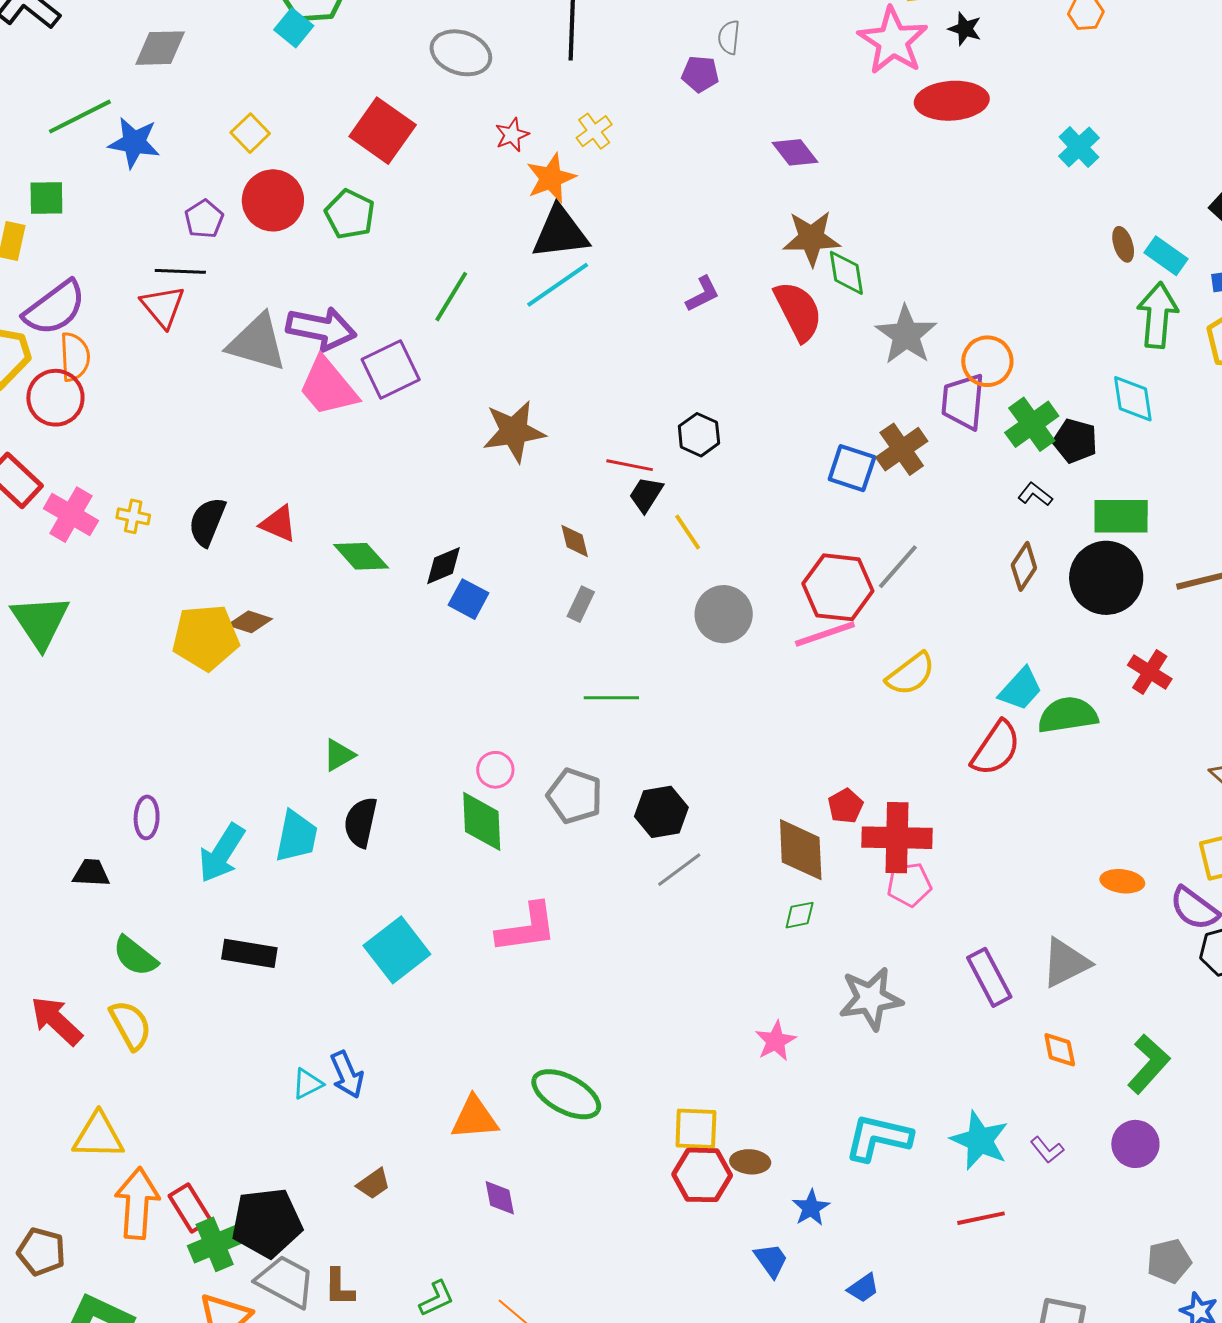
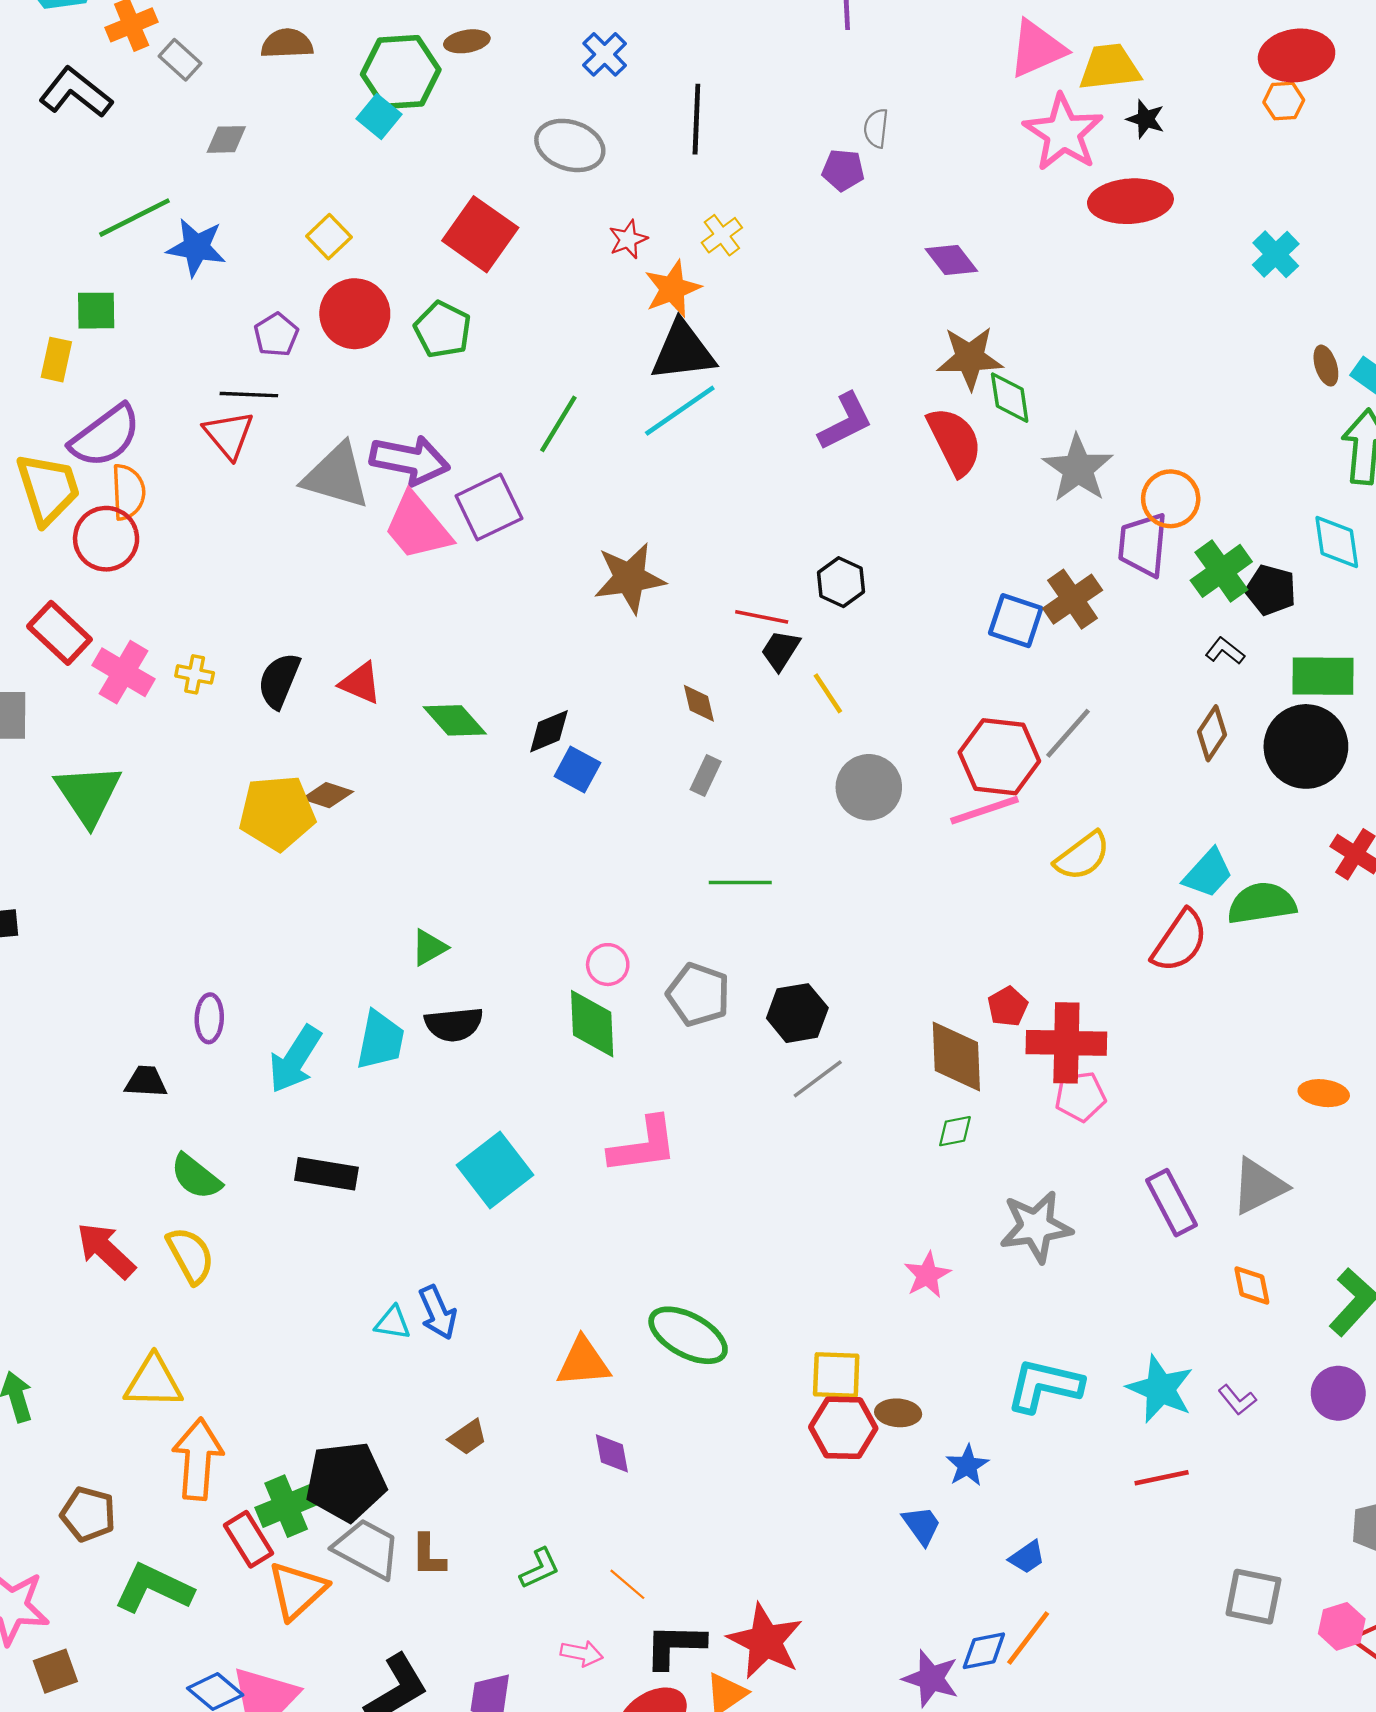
gray diamond: (160, 48) -> (226, 139), size x0.7
purple L-shape: (703, 294) -> (845, 421), size x1.4
black semicircle: (361, 822) -> (454, 1024), turned -108
cyan triangle: (307, 1084) -> (393, 1323), turned 36
red rectangle: (190, 1208) -> (248, 1539), moved

